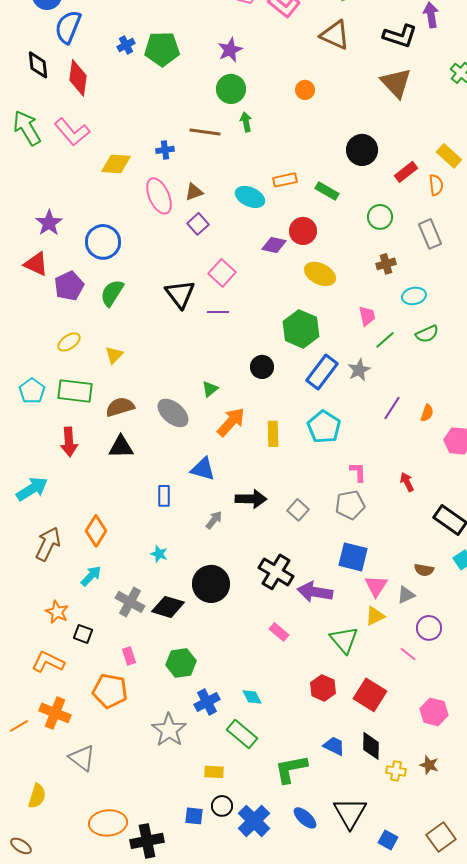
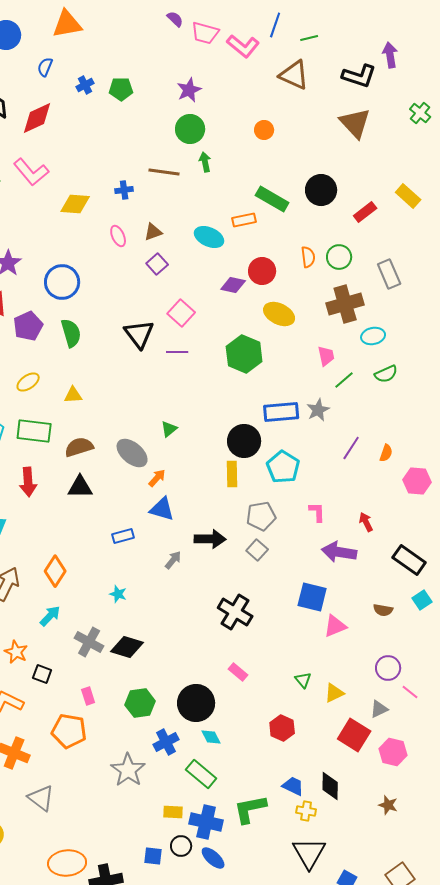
blue semicircle: (68, 27) -> (45, 67), moved, size x0.6
green pentagon: (162, 49) -> (121, 89), size x0.7
red diamond: (78, 78) -> (37, 118), turned 57
orange semicircle: (436, 185) -> (308, 257), moved
green rectangle: (327, 191) -> (272, 199), moved, size x1.4
pink ellipse: (159, 196) -> (118, 236), size x0.6
brown cross: (386, 264) -> (345, 304), size x1.8
green semicircle: (112, 293) -> (71, 333), turned 132
green hexagon: (301, 329) -> (244, 354), moved
yellow triangle: (114, 355) -> (73, 395), turned 42
black circle: (262, 367) -> (244, 441), moved, size x1.4
blue rectangle: (322, 372) -> (281, 412), turned 48
orange arrow: (231, 422) -> (157, 478), moved, size x0.6
blue rectangle: (164, 496) -> (123, 536), turned 75
gray pentagon: (350, 505) -> (261, 516), moved
black circle: (211, 584) -> (196, 703), moved
pink triangle: (376, 586) -> (335, 626), turned 35
purple arrow: (315, 592) -> (339, 552), moved
gray triangle: (406, 595) -> (379, 709), moved
yellow triangle: (375, 616) -> (334, 693), moved
green triangle: (344, 640) -> (303, 680), size x0.6
pink line: (408, 654) -> (410, 692), moved
red square: (370, 695) -> (354, 735), moved
yellow cross: (396, 771) -> (306, 811), moved
blue ellipse: (305, 818) -> (213, 858), moved
blue cross: (254, 821) -> (206, 822), moved, turned -32

